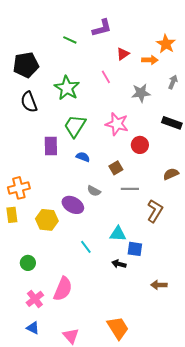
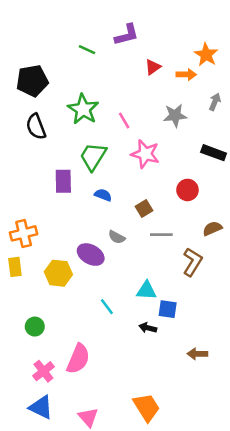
pink line: (106, 77) -> (124, 120), moved
red circle: (140, 145) -> (187, 190), moved
brown semicircle: (171, 174) -> (212, 228), moved
blue triangle: (33, 328) -> (41, 407), size x1.5

